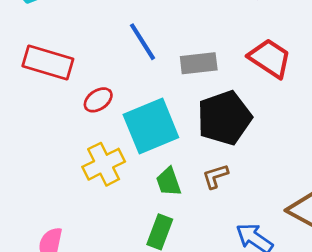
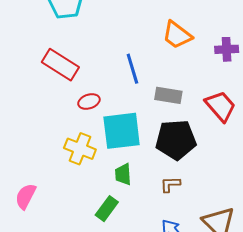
yellow cross: (104, 164) -> (80, 149), turned 32
brown L-shape: (215, 176) -> (170, 184), moved

